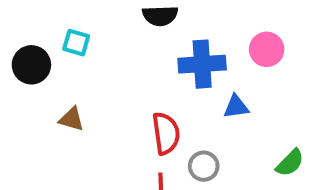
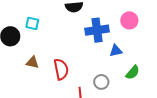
red semicircle: (166, 133) -> (61, 69), moved
green semicircle: (290, 163) -> (133, 72), moved

